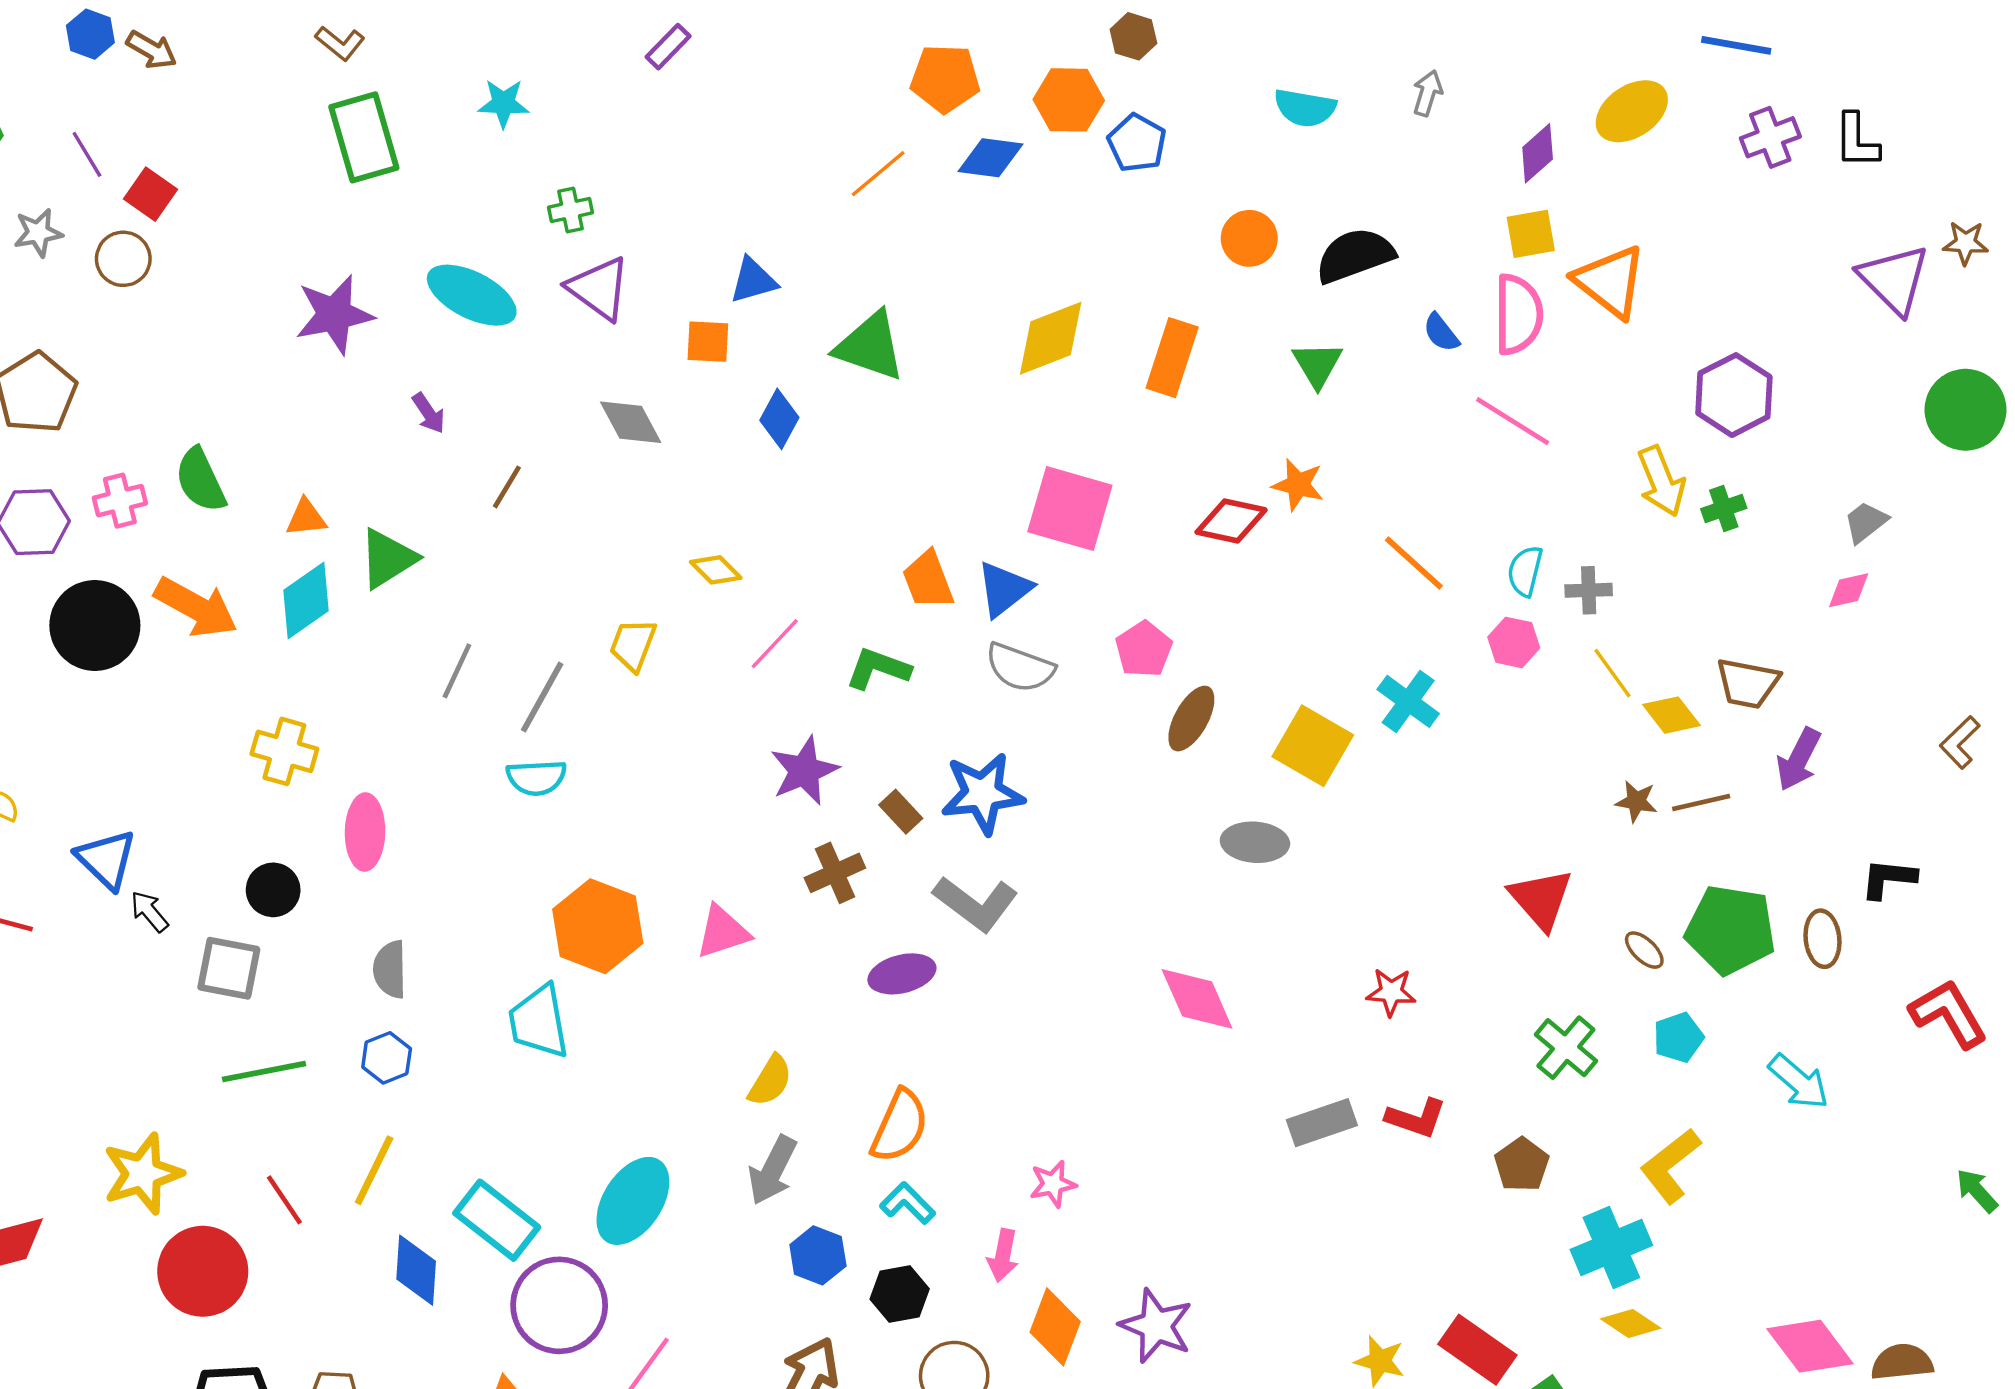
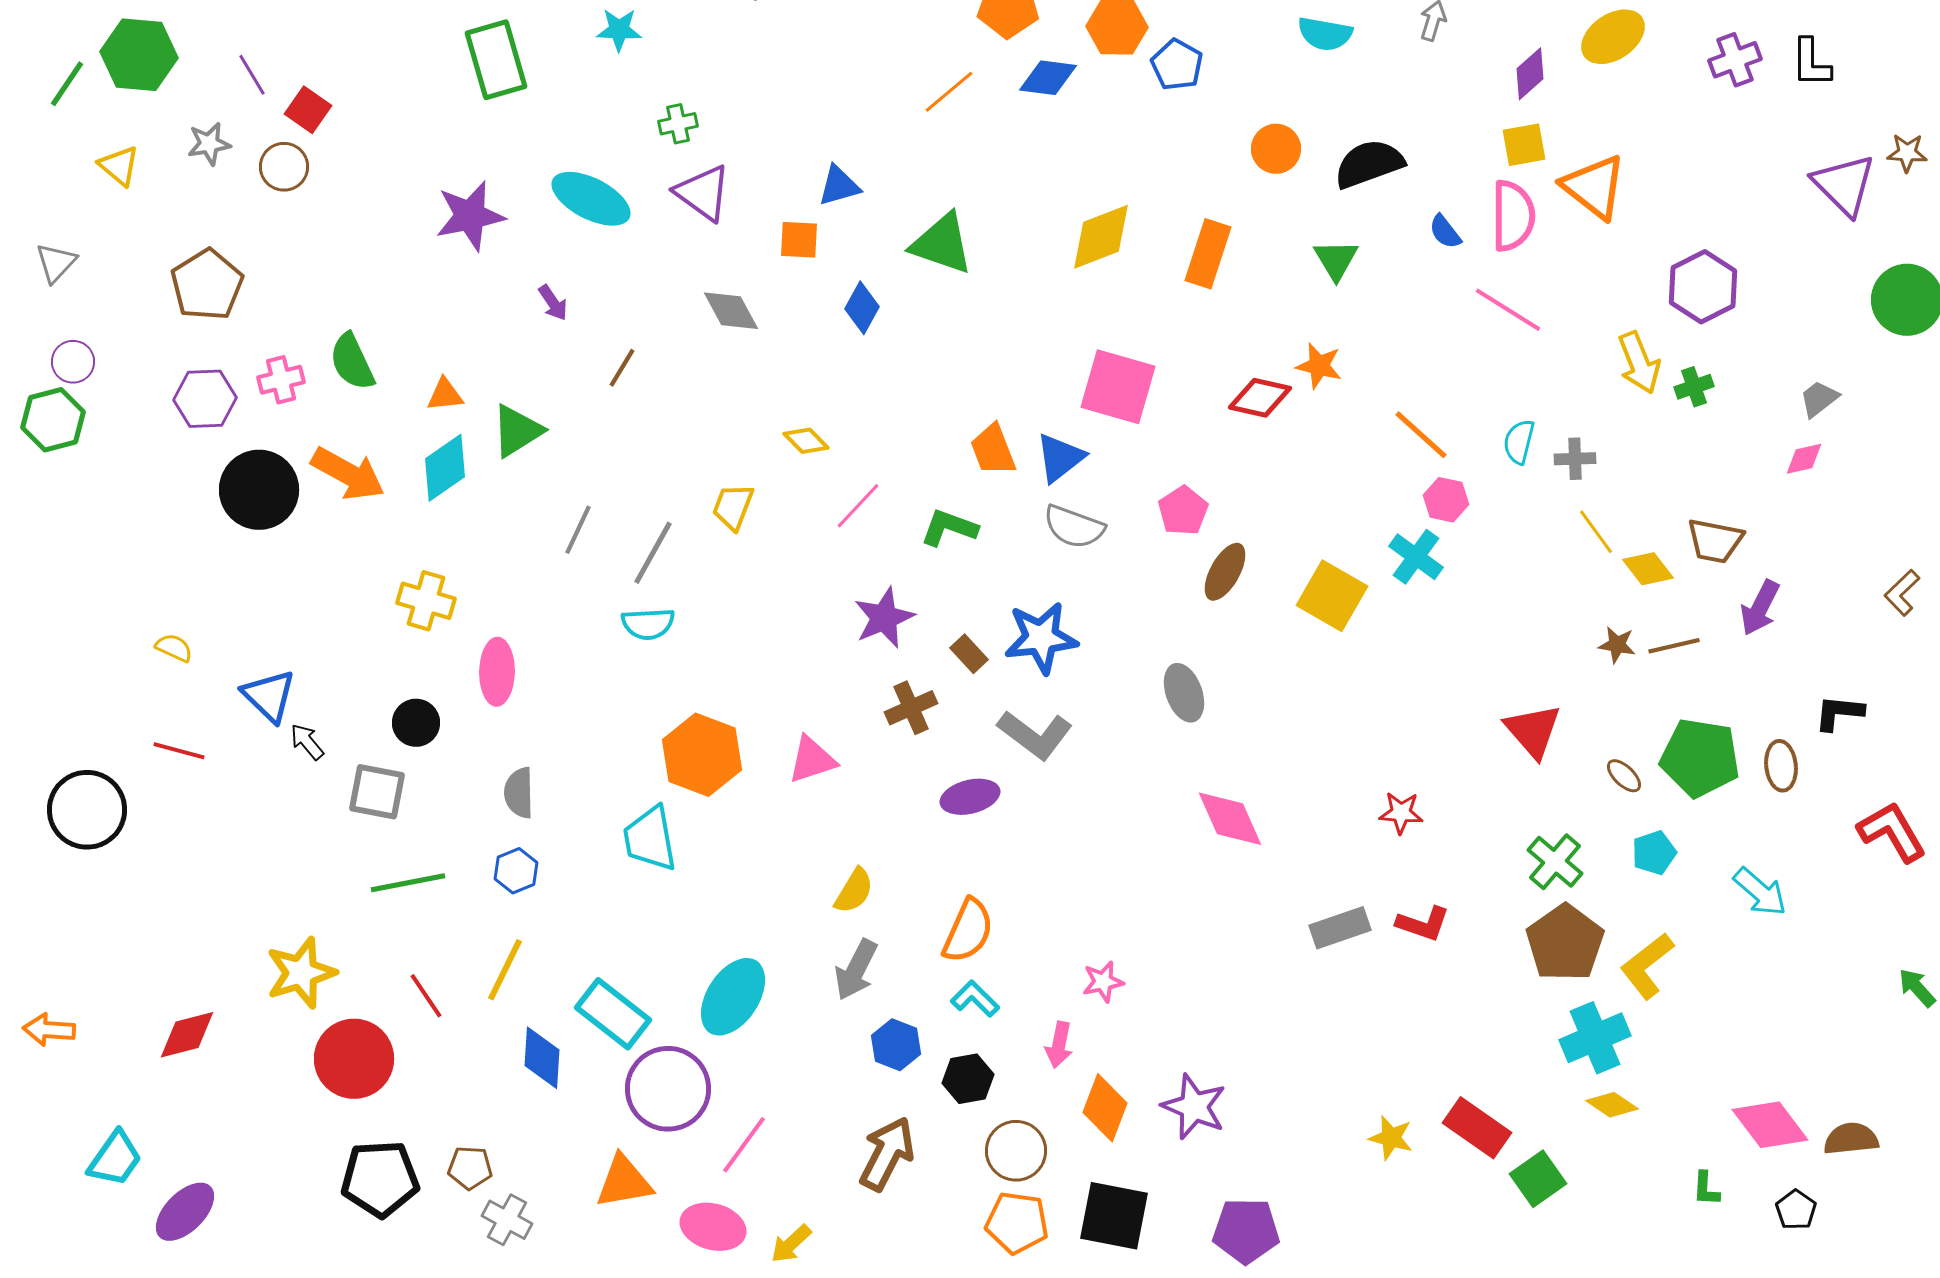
pink hexagon: (1514, 642) -> (1446, 500), moved
gray ellipse: (1255, 842) -> (1184, 693), moved, turned 66
brown pentagon: (1522, 1165) -> (1565, 943), moved, size x1.6

